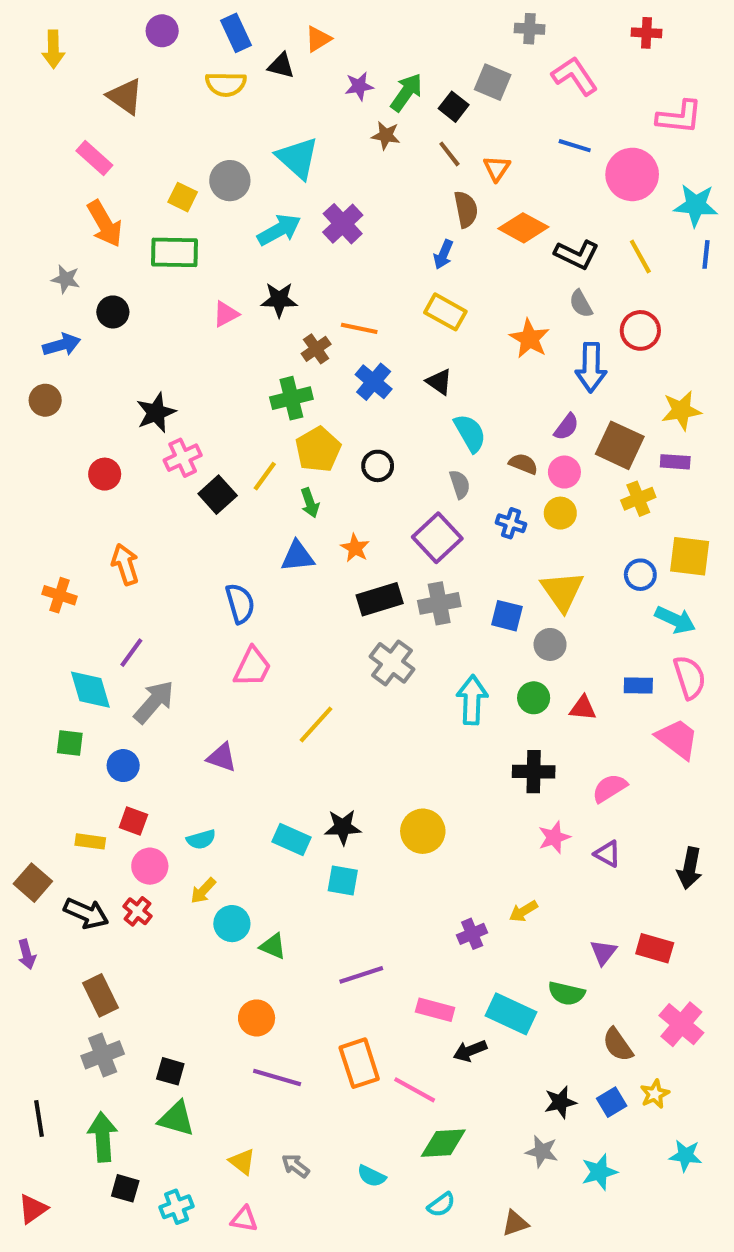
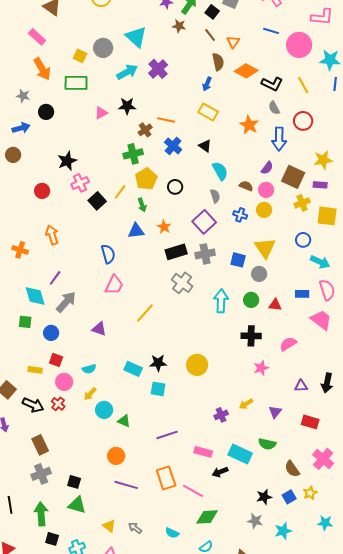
yellow square: (690, 556) -> (327, 216), moved
purple triangle: (608, 854) -> (301, 386), moved, turned -32
purple triangle: (603, 952) -> (275, 412), moved

